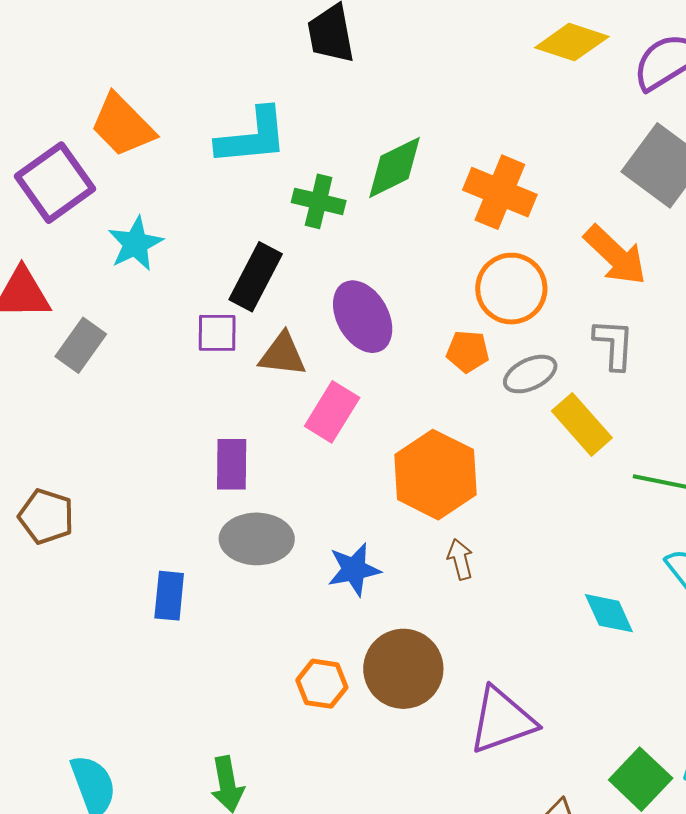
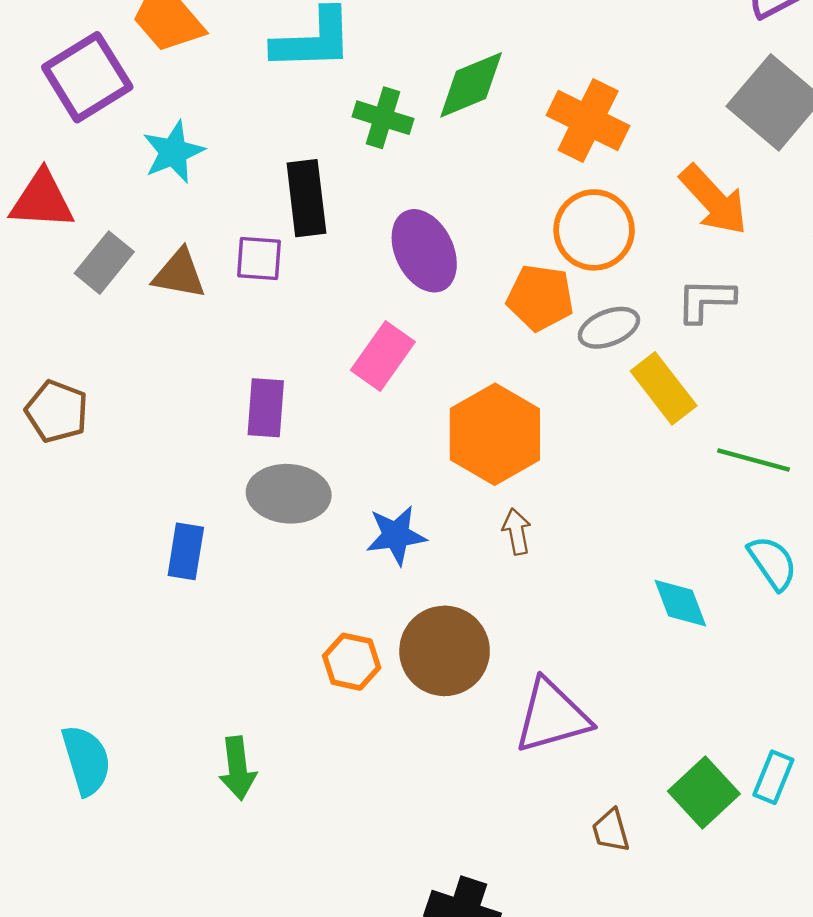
black rectangle: (256, 277) -> (306, 198), turned -38
gray L-shape: (614, 344) -> (706, 300), turned -96
orange pentagon: (468, 351) -> (540, 298), size x1.4
brown triangle: (283, 355) -> (179, 274), moved
brown pentagon: (46, 516) -> (57, 411), moved

